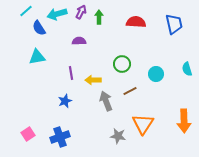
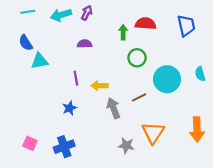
cyan line: (26, 11) -> (28, 12), turned 32
green arrow: (99, 17) -> (123, 32), moved
blue semicircle: (39, 28) -> (26, 43), moved
green circle: (122, 64) -> (137, 58), moved
cyan circle: (156, 74) -> (167, 79), size x1.6
pink square: (28, 134) -> (30, 143), turned -32

